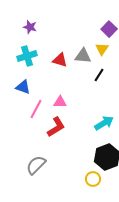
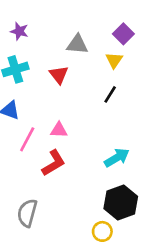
gray triangle: (83, 56) -> (77, 44), moved
red triangle: (60, 60) -> (59, 75), turned 35
gray semicircle: (36, 165) -> (27, 213), turned -30

